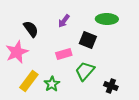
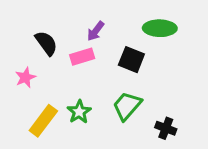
pink star: (17, 52) -> (25, 77), size x0.6
pink rectangle: (64, 54) -> (82, 57), moved
green star: (52, 84) -> (79, 112), moved

